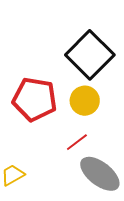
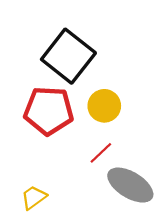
black square: (90, 55) -> (68, 56), moved

